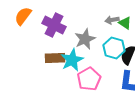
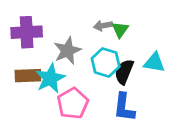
green triangle: (125, 23) -> (120, 30), turned 32
purple cross: (54, 25) -> (27, 32), turned -30

